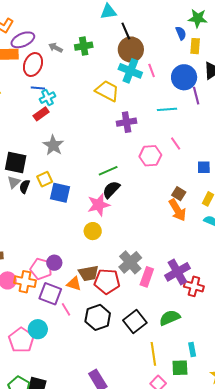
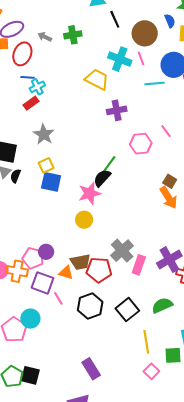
brown circle: (131, 49) -> (145, 33), moved
cyan line: (167, 109) -> (155, 83), moved
green line: (108, 171) -> (109, 165), moved, turned -30
yellow square: (45, 179) -> (46, 165), moved

